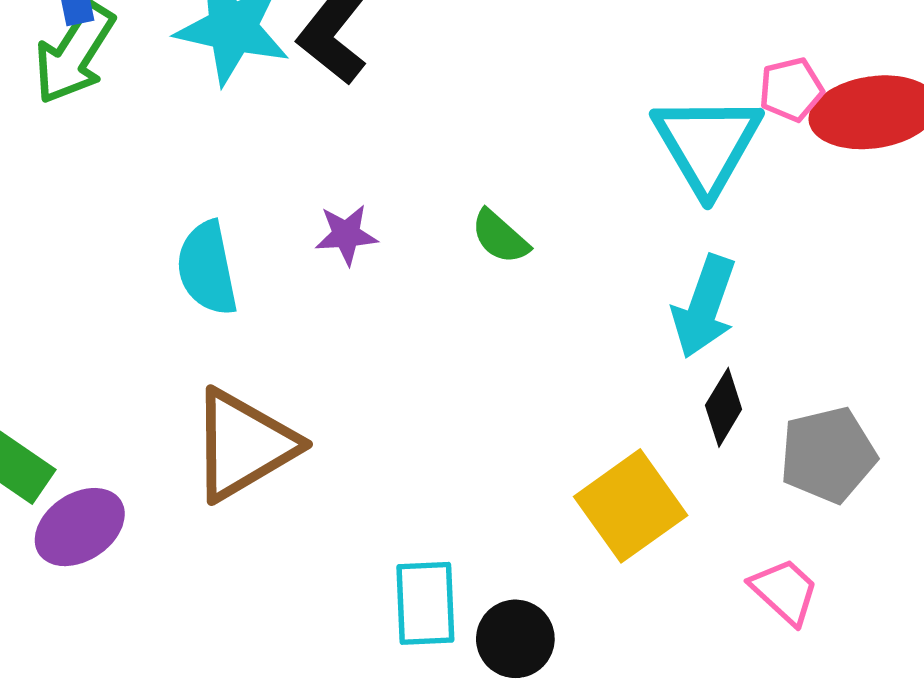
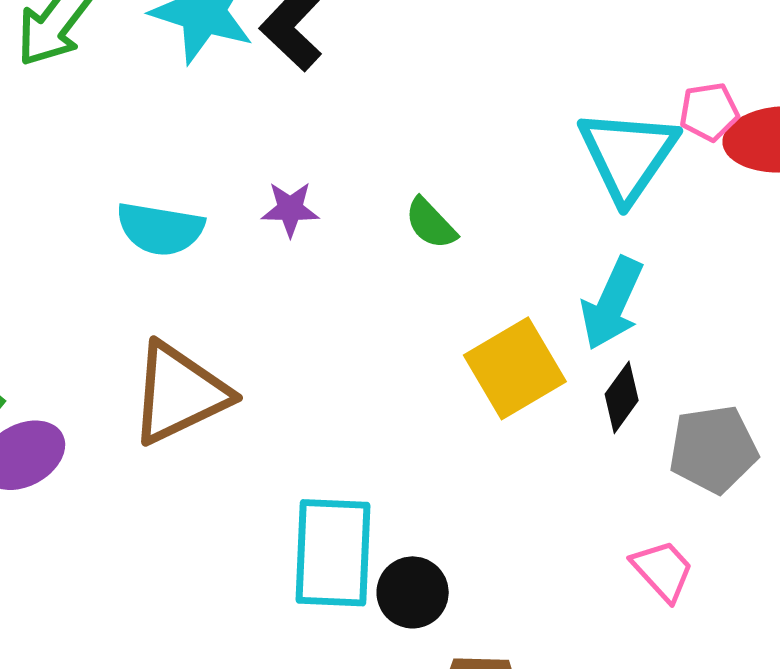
cyan semicircle: (207, 268) -> (160, 229), turned -74
yellow square: (631, 506) -> (515, 368), moved
cyan rectangle: (425, 603) -> (333, 553), size x1.4

